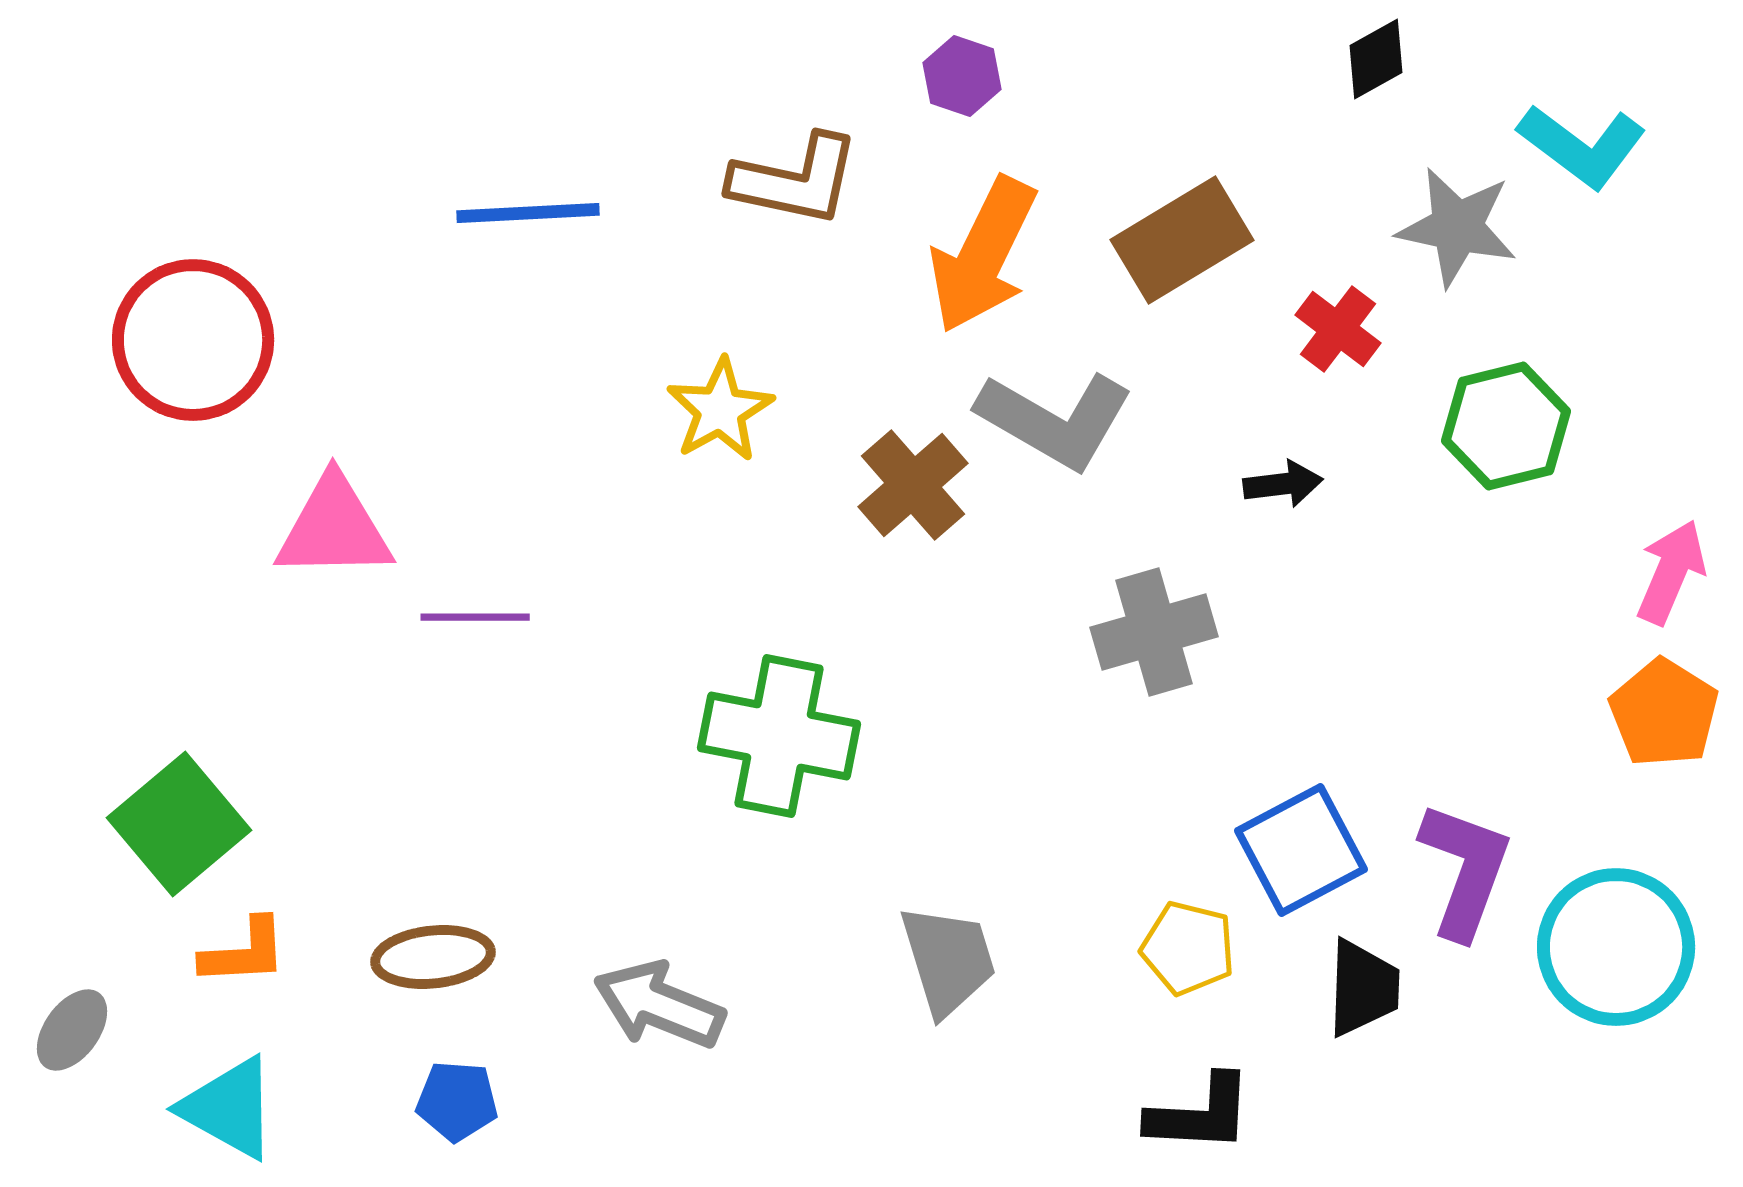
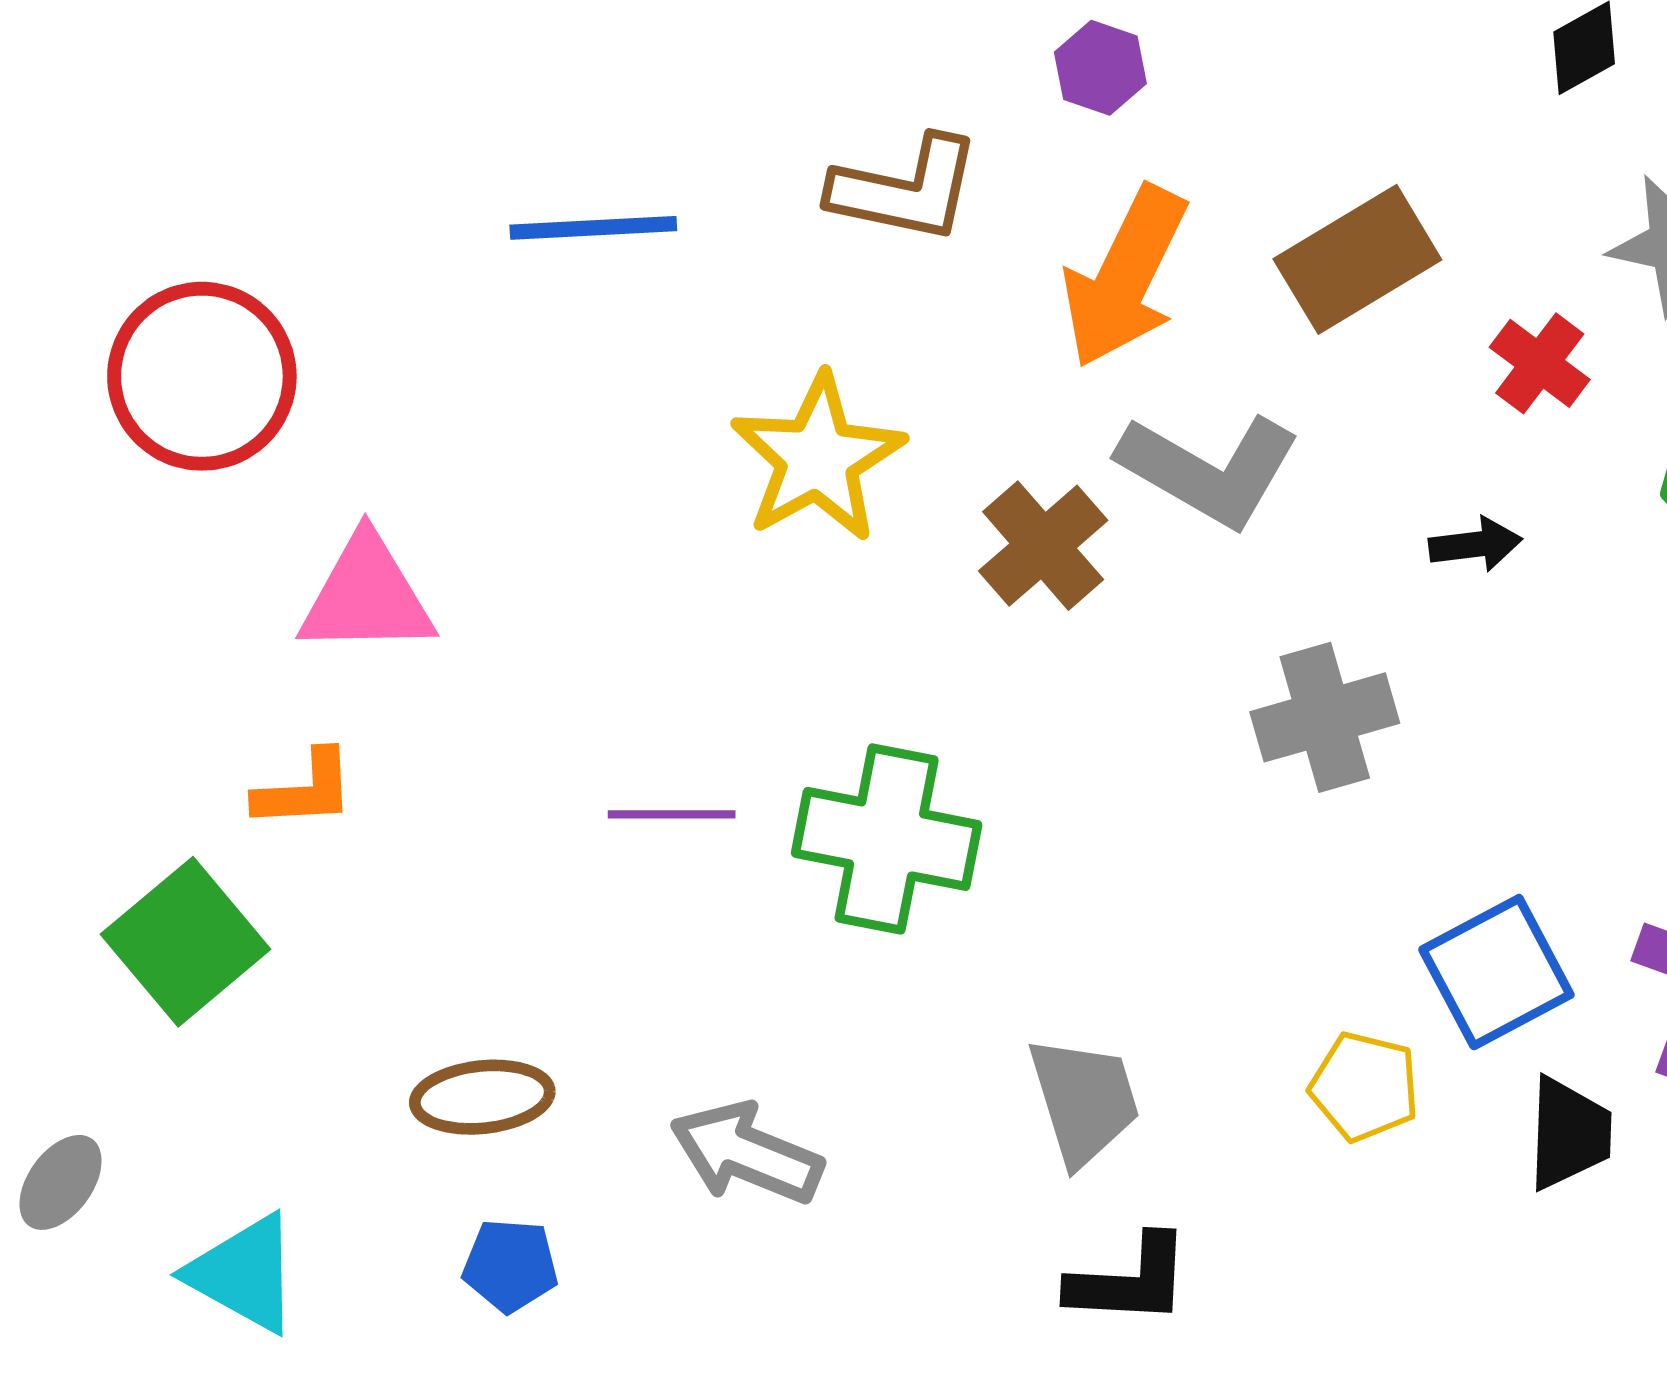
yellow star: (720, 410) -> (818, 458), size x1.4
purple line: (475, 617) -> (672, 814), moved
orange L-shape: (244, 952) -> (305, 790), moved
black L-shape: (1200, 1114) -> (1130, 1281), moved

